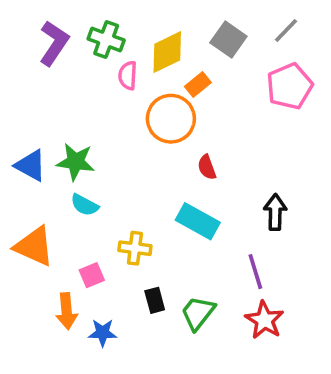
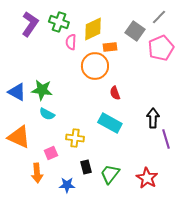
gray square: (228, 40) -> (135, 31), moved
orange rectangle: (198, 84) -> (110, 47), turned 32
purple line: (255, 272) -> (166, 139), moved
blue star: (103, 333) -> (67, 185), moved

